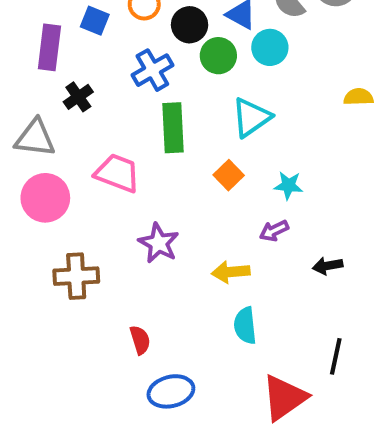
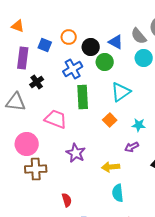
cyan circle: (270, 47) -> (144, 58), moved
pink circle: (45, 198) -> (27, 144), moved

